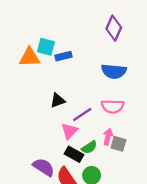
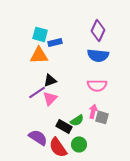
purple diamond: (114, 28) -> (98, 30), moved
orange triangle: (30, 57) -> (39, 55), moved
purple line: (82, 115) -> (37, 92), moved
pink triangle: (69, 131) -> (50, 98), moved

